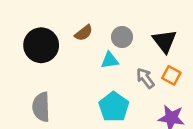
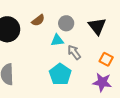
orange square: (171, 75) -> (106, 59), moved
gray arrow: (145, 78) -> (74, 52), moved

